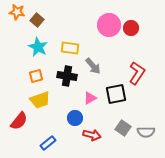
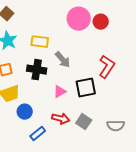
blue circle: (75, 118) -> (25, 112), moved
gray square: (123, 128) -> (84, 122), moved
red arrow: (92, 135) -> (61, 119), moved
blue rectangle: (48, 143) -> (38, 134), moved

